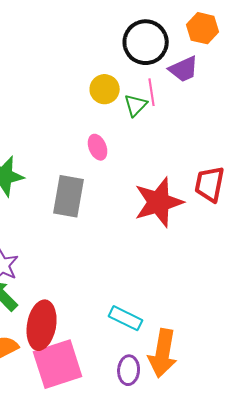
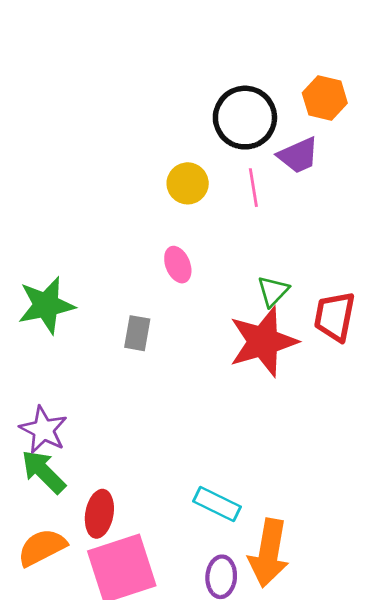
green triangle: (136, 105) -> (273, 291), moved
gray rectangle: (69, 196) -> (137, 333), size x0.6
red ellipse: (42, 325) -> (99, 514), size x0.7

